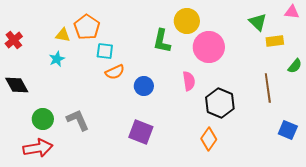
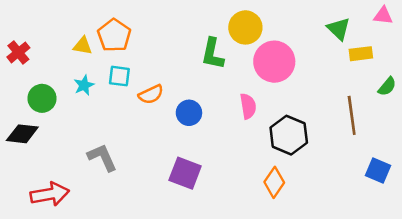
cyan square: (105, 51) -> (119, 76), moved
cyan star: (57, 59) -> (84, 85), moved
black diamond: (17, 85) -> (22, 134), moved, turned -55
green circle: (43, 119) -> (42, 98), moved

